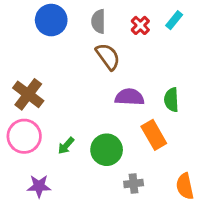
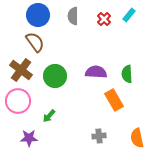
brown semicircle: (108, 57) -> (35, 42), moved
green arrow: (66, 146) -> (49, 116), moved
green circle: (107, 150) -> (55, 76), moved

